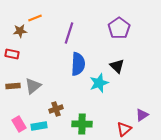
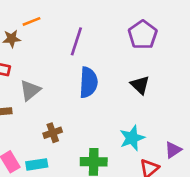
cyan star: (99, 83) -> (132, 138), moved
gray triangle: (33, 86) -> (30, 90), moved
brown cross: (56, 109) -> (53, 133), moved

